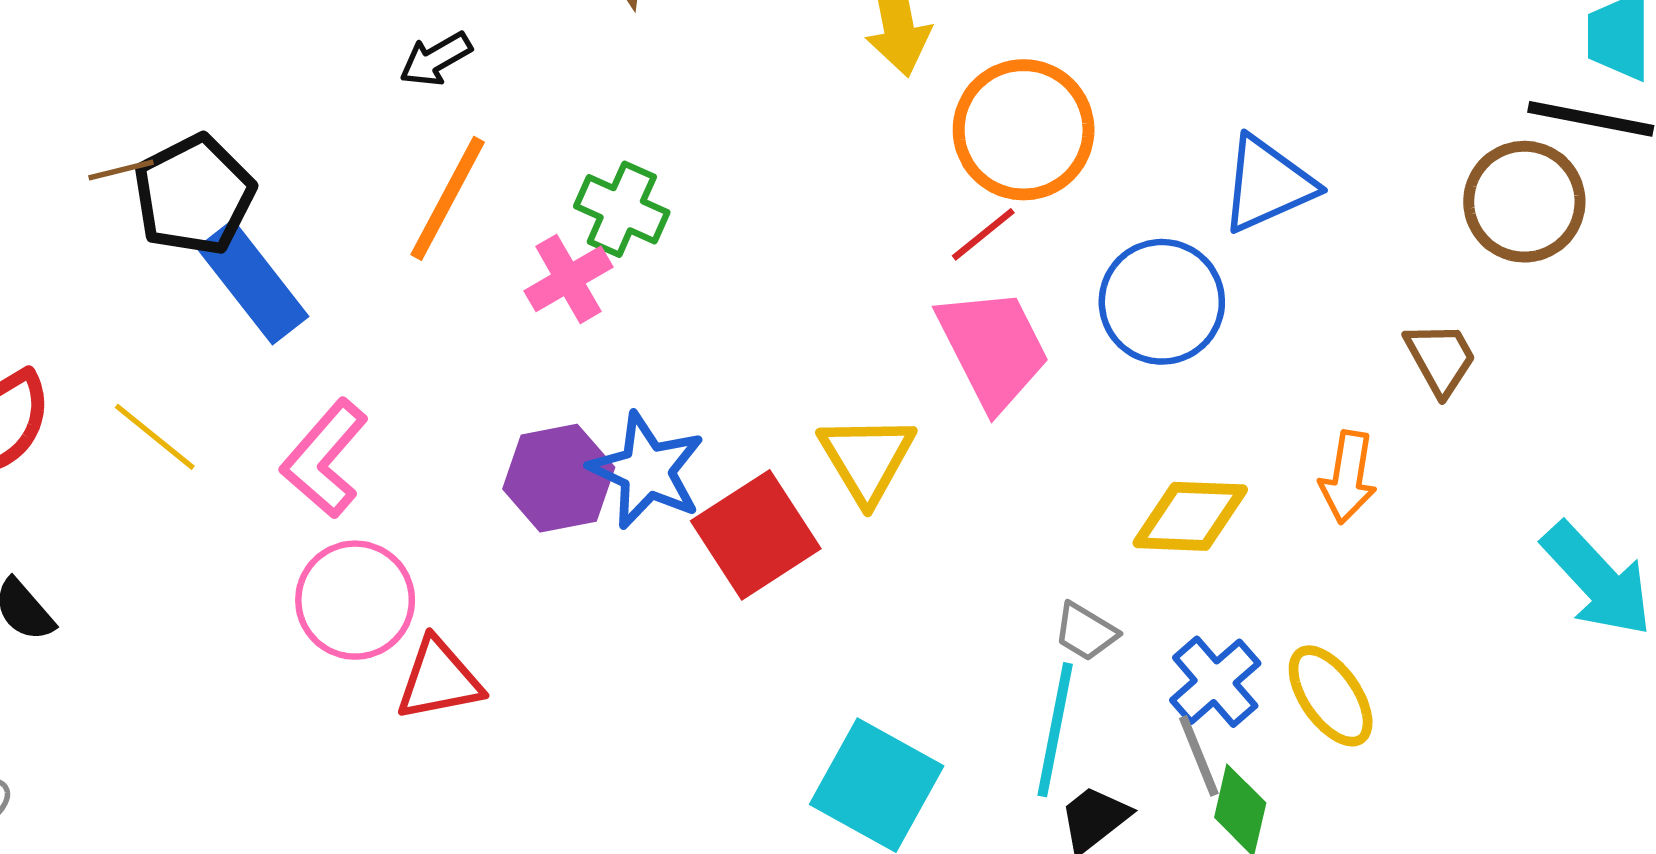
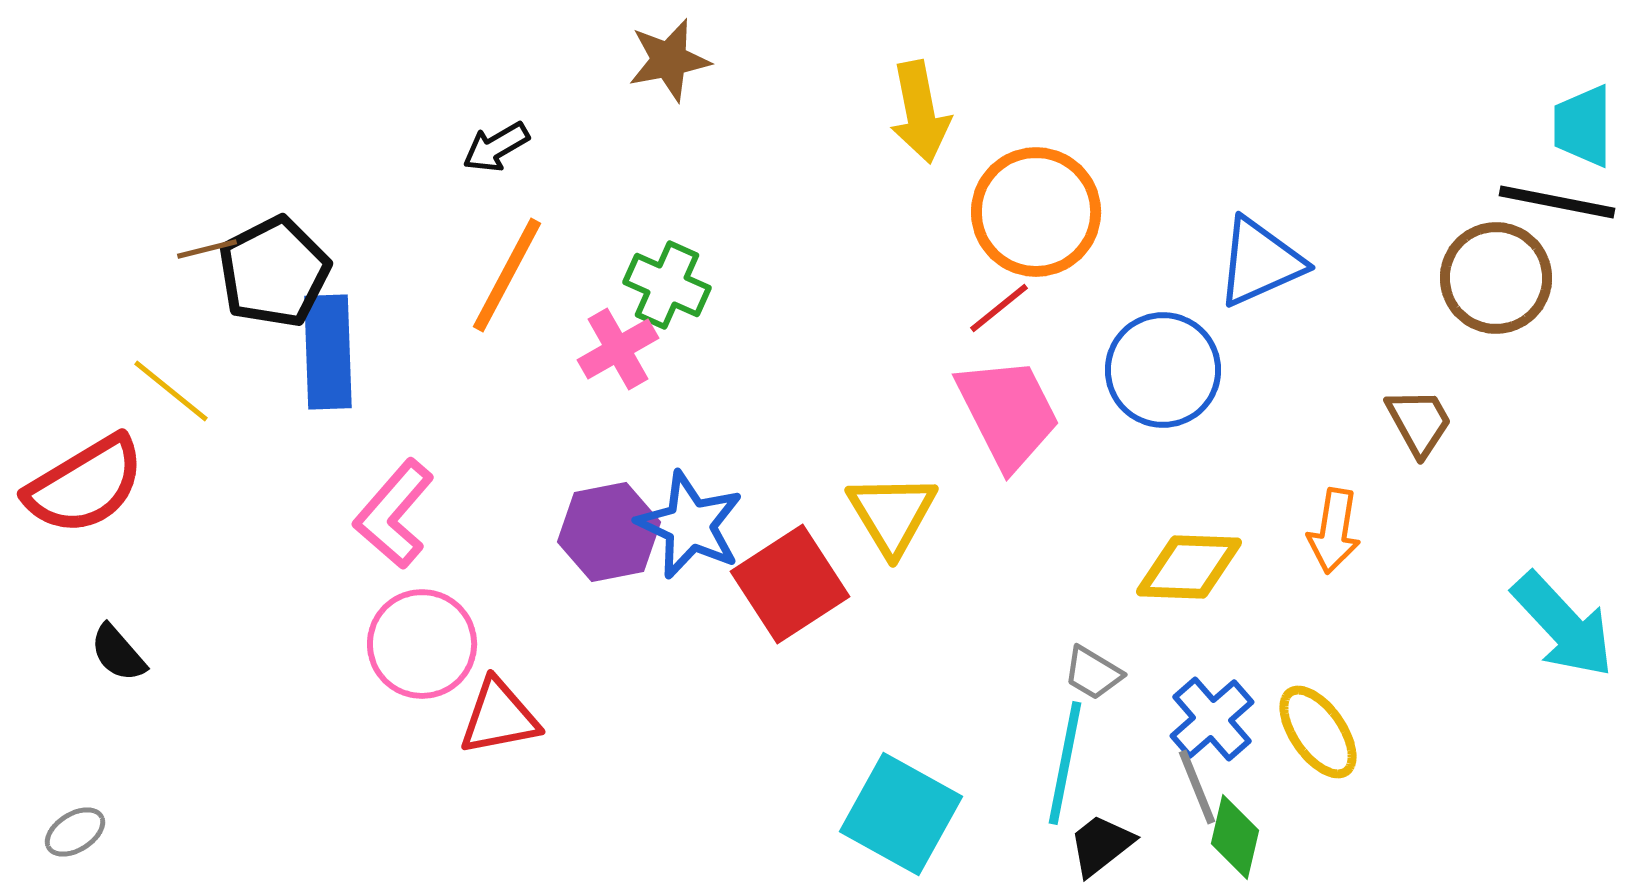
blue rectangle: (253, 282) -> (328, 352), turned 36
yellow line: (155, 437) -> (171, 391), moved

